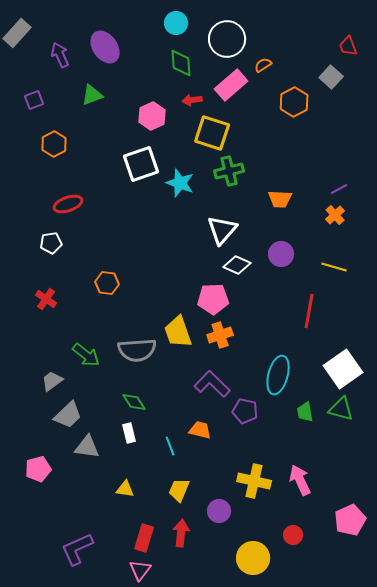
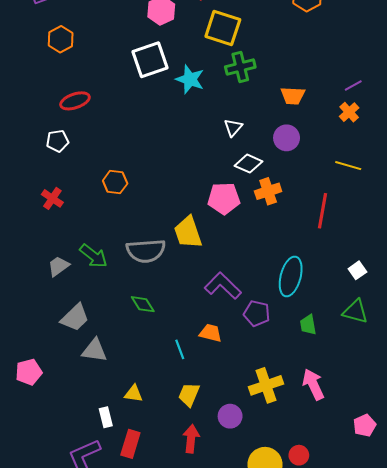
white triangle: (222, 230) -> (233, 128), size x0.6
purple circle: (281, 254) -> (287, 138), moved
orange cross: (220, 335) -> (268, 191), moved
white square: (343, 369) -> (357, 270), size x0.5
gray trapezoid: (52, 381) -> (59, 266), moved
green trapezoid: (305, 412) -> (308, 325), moved
white rectangle: (129, 433) -> (106, 417), moved
pink pentagon: (38, 469) -> (29, 372), moved
yellow cross: (254, 481) -> (266, 385), turned -32
pink pentagon: (350, 520) -> (365, 425), size x0.7
red circle: (293, 535) -> (299, 455), moved
red rectangle: (144, 538) -> (130, 444), moved

